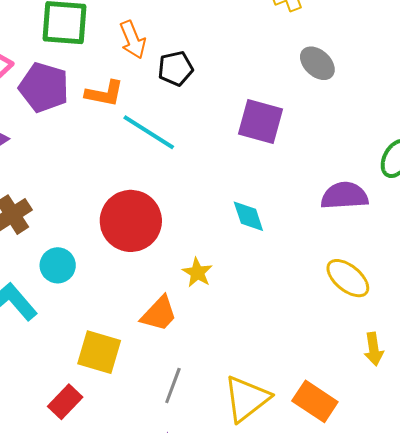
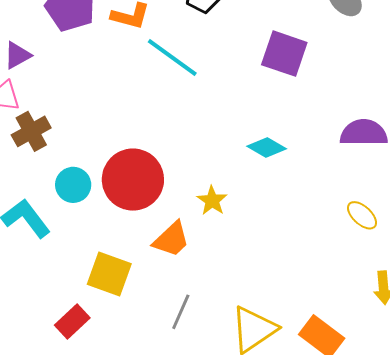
cyan diamond: (248, 216) -> (267, 148), turned -45
red circle: (131, 221) -> (133, 180), moved
yellow ellipse: (348, 278) -> (362, 215), size x0.7

